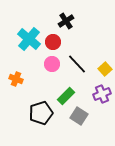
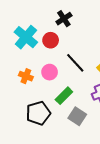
pink circle: (52, 64) -> (50, 72), moved
orange cross: (16, 79) -> (26, 76), moved

